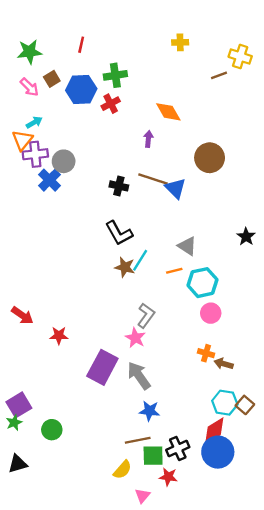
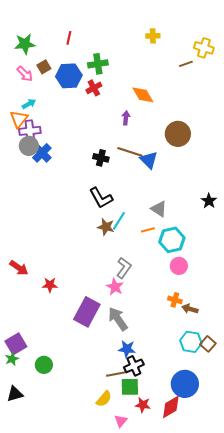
gray circle: (64, 161) -> (29, 146), moved
red diamond: (214, 431) -> (171, 407), moved
black cross: (178, 449) -> (134, 366), moved

